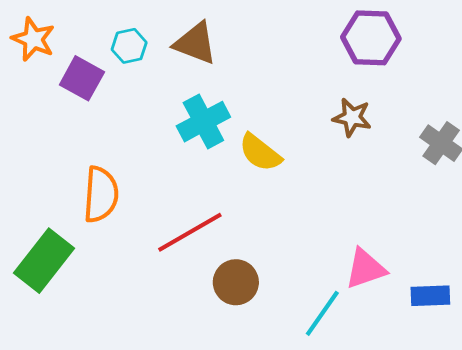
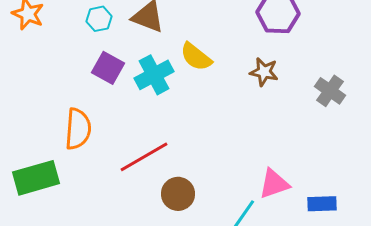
purple square: (82, 78) -> (108, 68), moved
yellow semicircle: (260, 153) -> (196, 57), moved
green rectangle: (44, 261) -> (36, 178), turned 36

